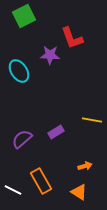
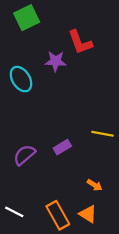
orange arrow: (85, 166) -> (95, 185), turned 48
orange rectangle: (41, 181) -> (58, 215), moved

